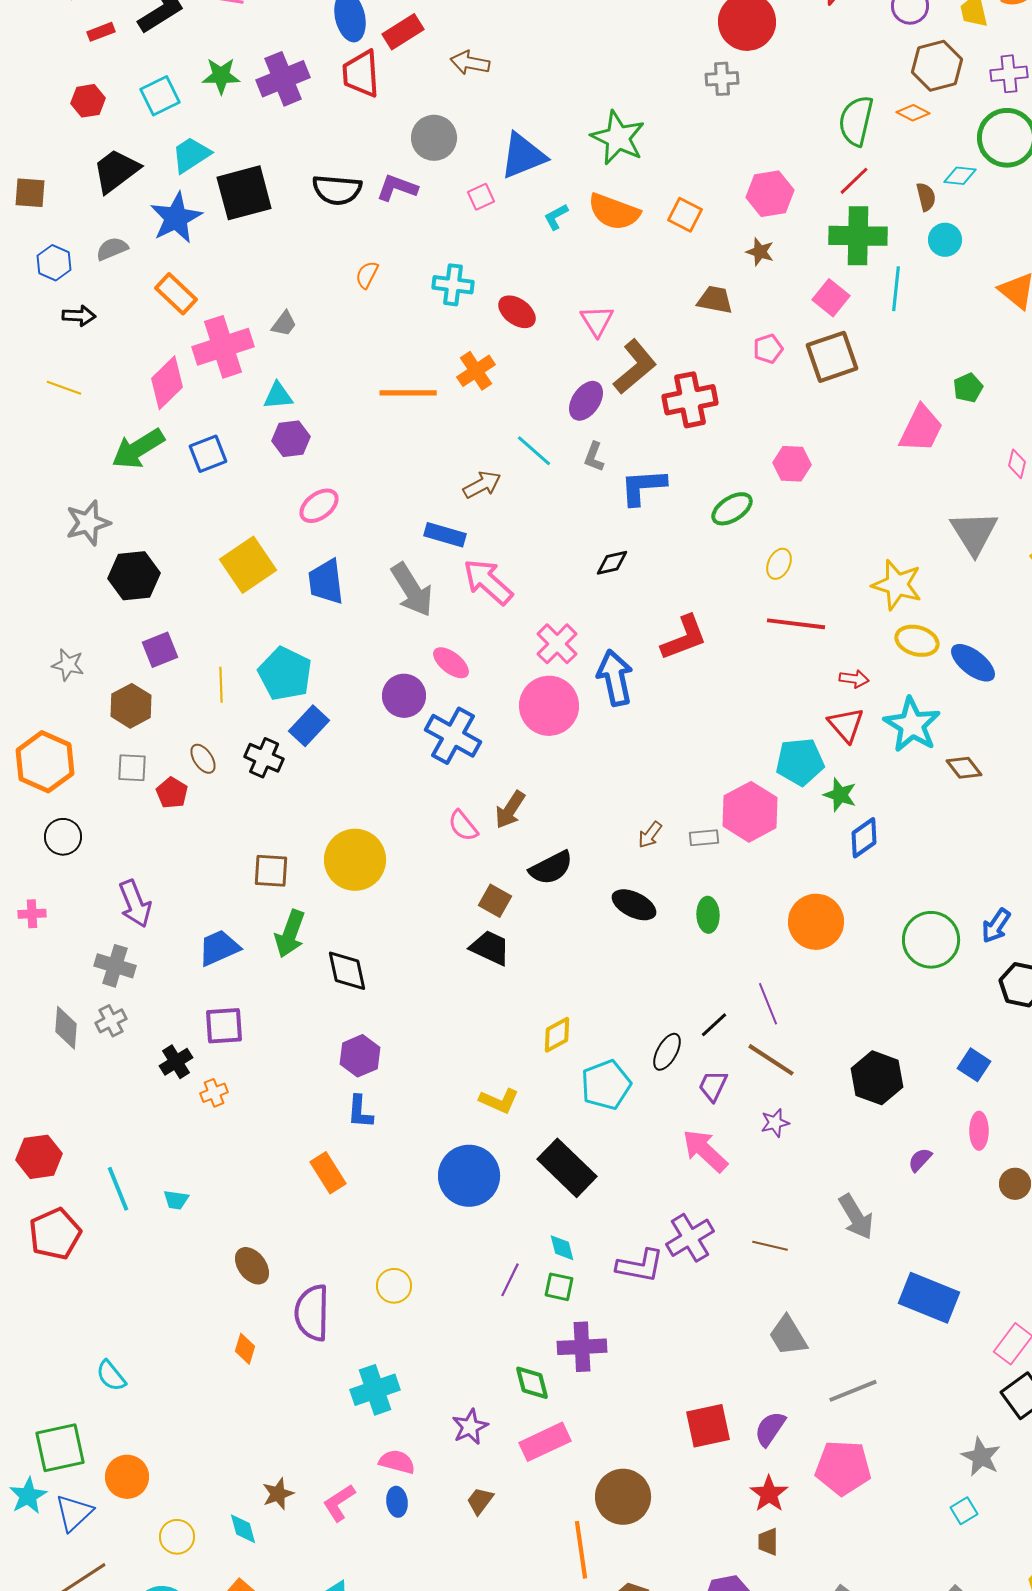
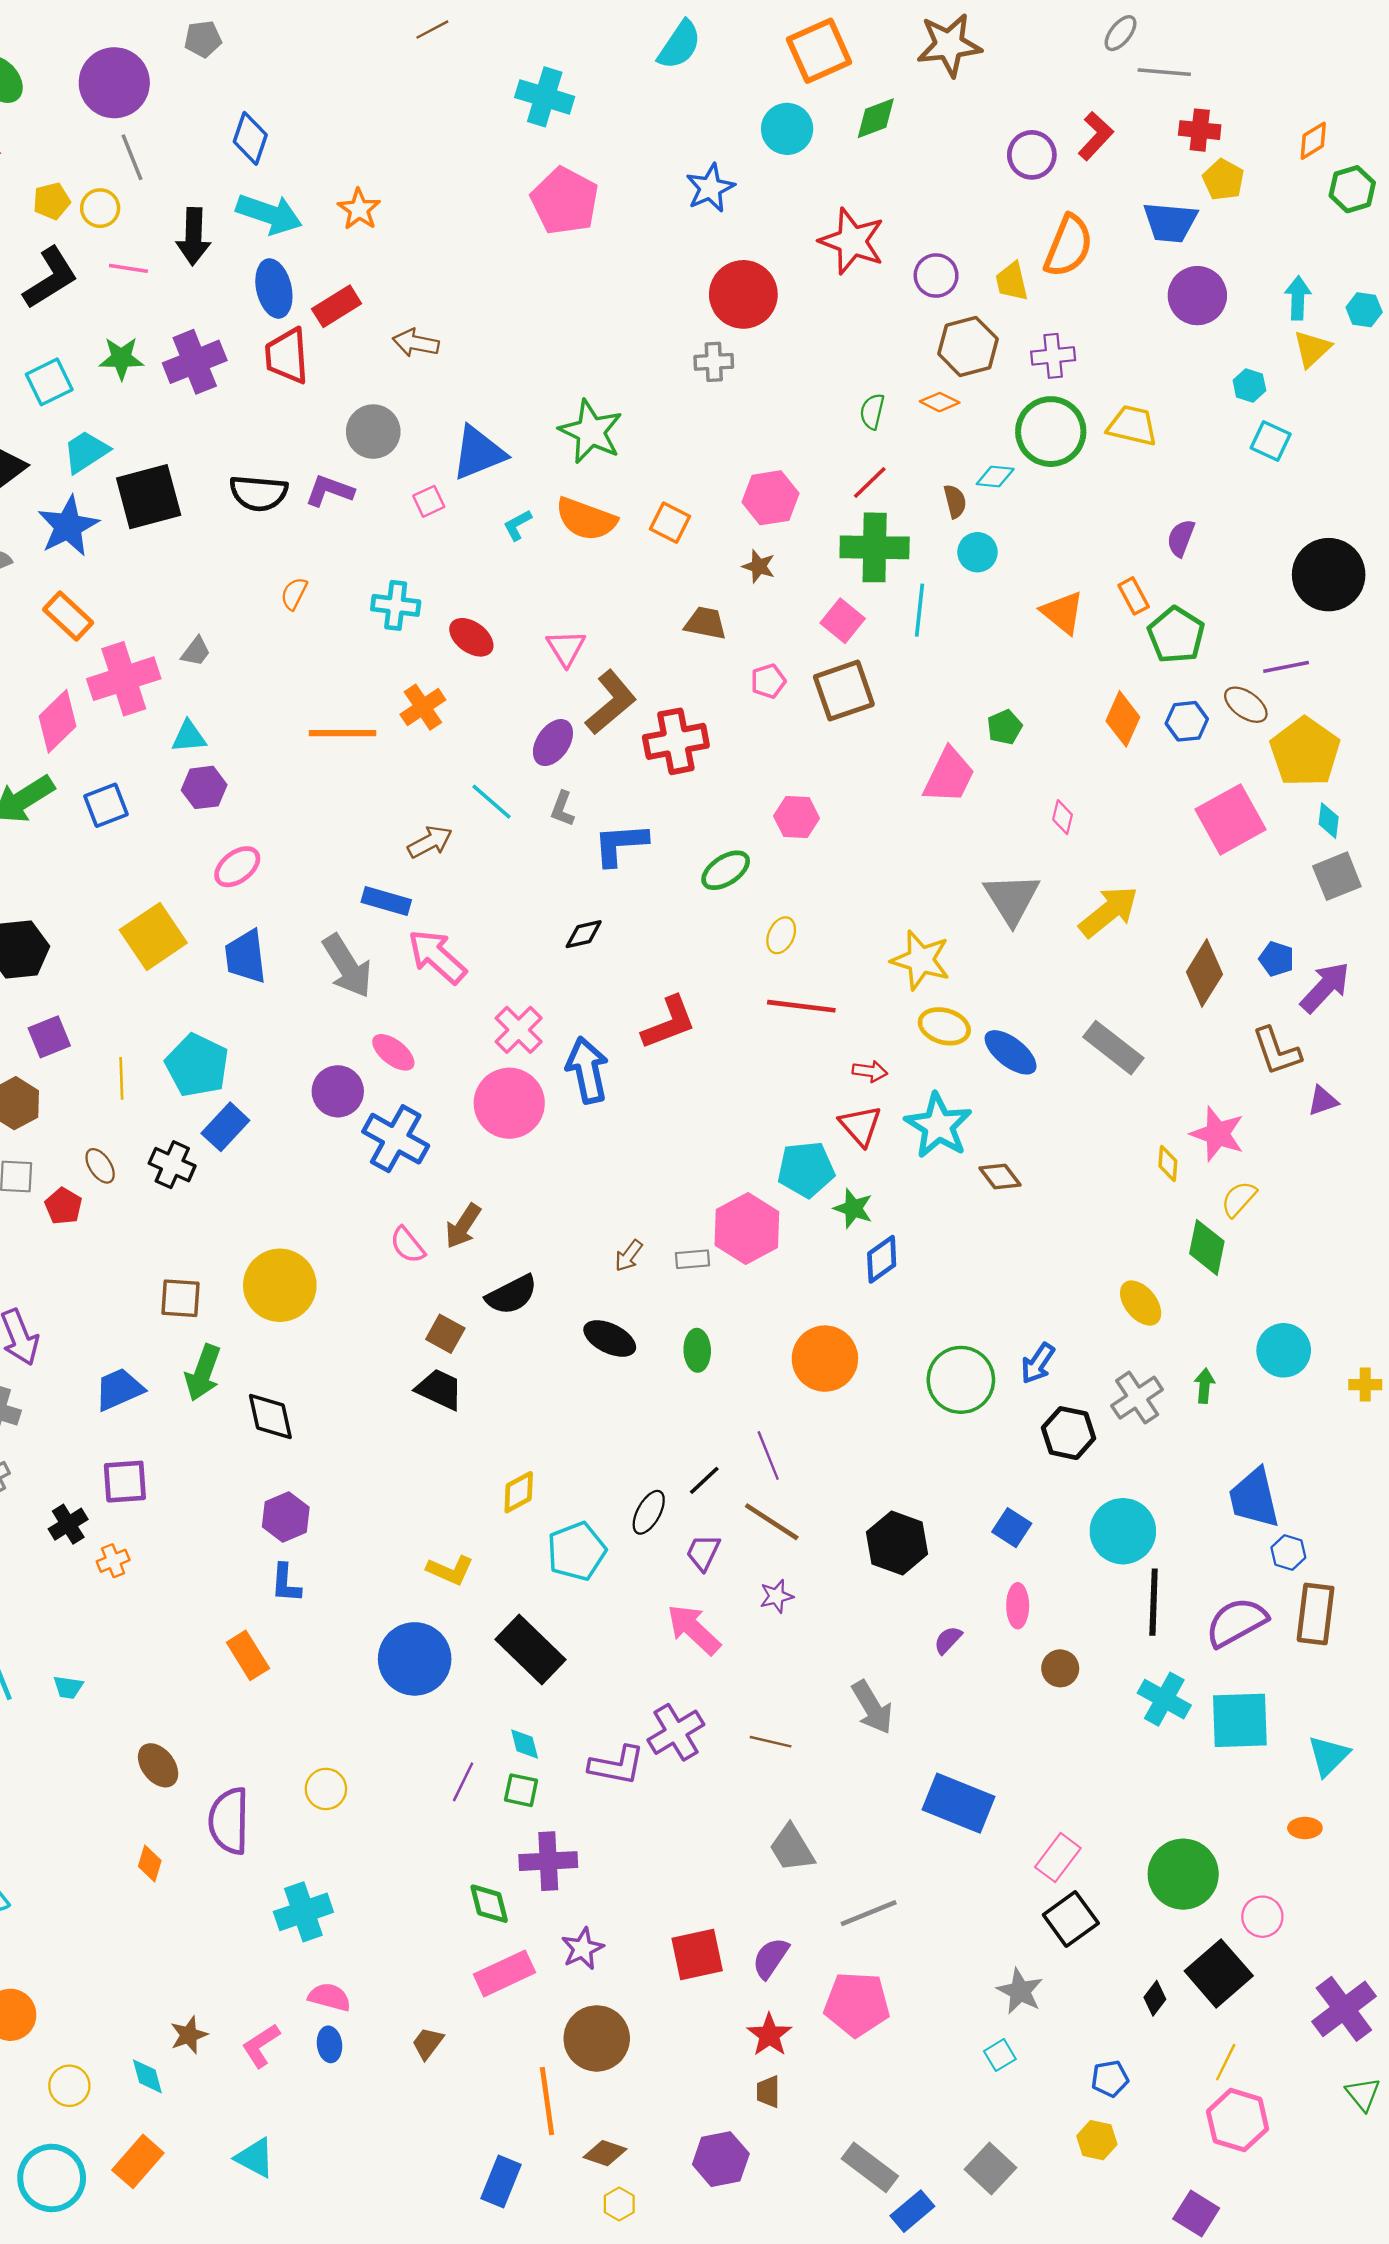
green semicircle: (856, 121) -> (872, 411), size x0.6
purple star: (470, 1427) -> (583, 1949), moved

